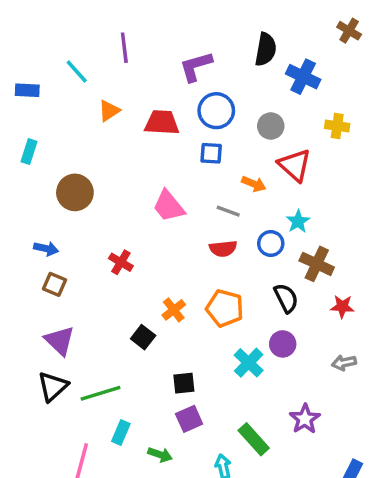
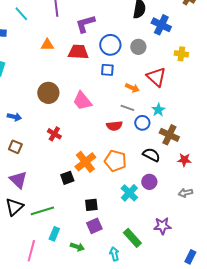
purple L-shape: (196, 66) -> (85, 24), moved
cyan line: (77, 72) -> (21, 14), moved
orange triangle: (109, 111) -> (47, 45), turned 32
gray circle: (271, 126) -> (138, 47), moved
brown circle: (75, 192) -> (48, 93), moved
gray line: (228, 211) -> (127, 108), moved
blue arrow: (46, 249) -> (14, 117), moved
black semicircle: (286, 298) -> (151, 155), turned -36
orange cross: (174, 310) -> (85, 162), size x1.5
black square: (143, 337) -> (67, 178), turned 32
purple star: (305, 419) -> (162, 226), turned 30

